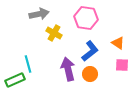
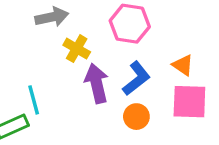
pink square: (122, 65) -> (189, 102), size x1.6
purple arrow: (68, 69) -> (97, 83), moved

